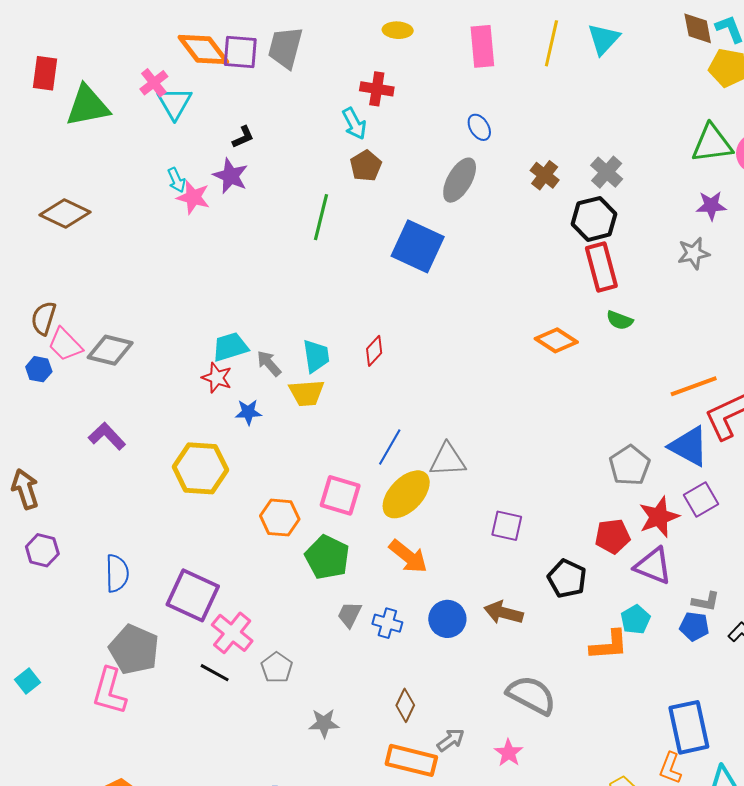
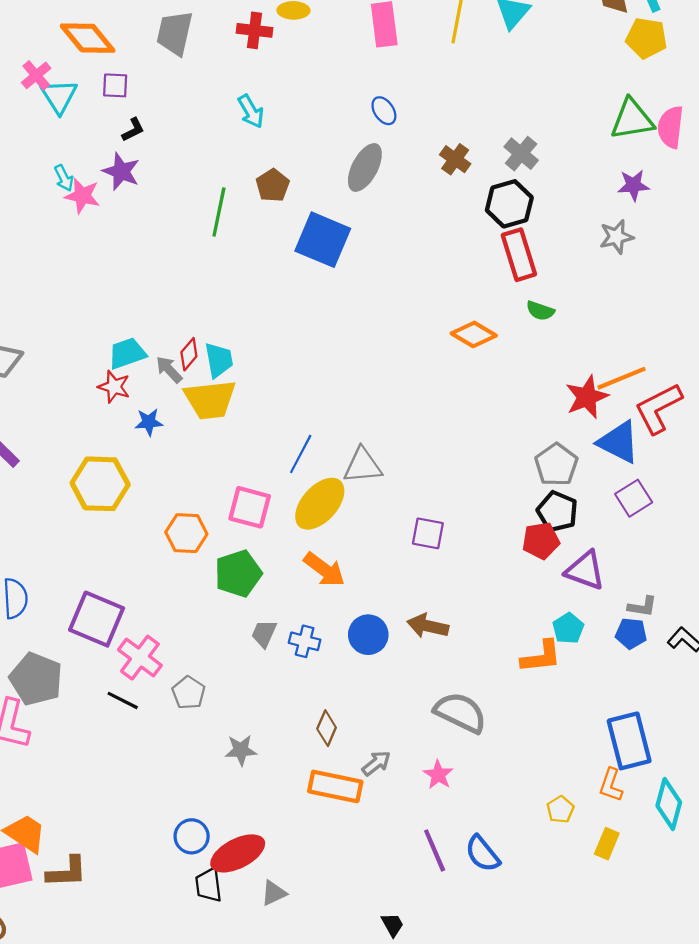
purple square: (240, 52) -> (115, 85), moved, size x0.7
red cross: (377, 89) -> (255, 30), moved
brown pentagon: (366, 166) -> (273, 185), moved
red diamond: (374, 351) -> (189, 354), moved
yellow trapezoid: (307, 393) -> (210, 400), size x1.4
red star: (659, 517) -> (587, 397), moved
green pentagon: (327, 557) -> (238, 574), turned 30
black pentagon: (567, 579) -> (557, 511), moved

